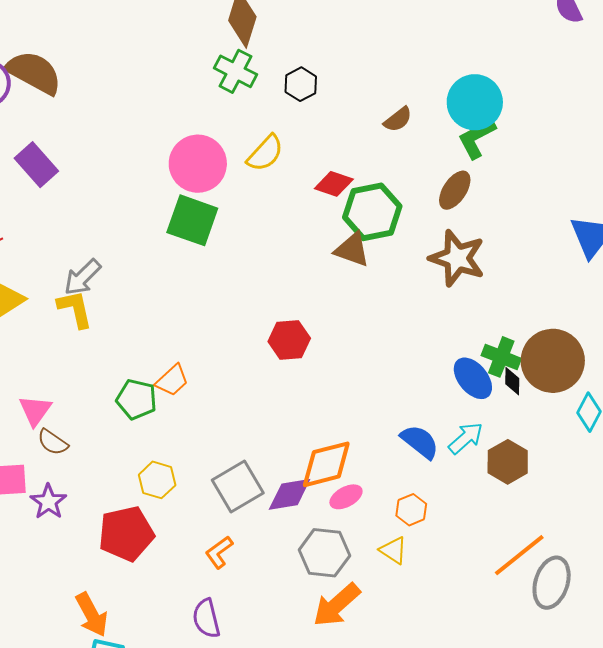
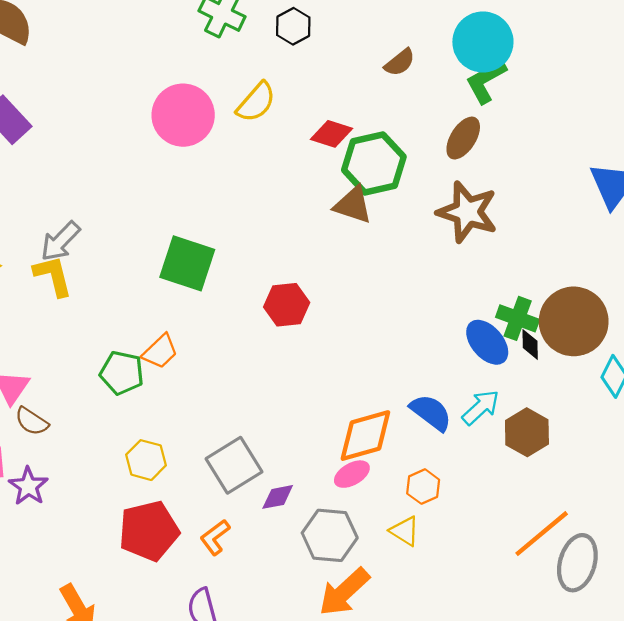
green square: (192, 220) -> (187, 263), moved
orange diamond: (326, 464) -> (365, 436), moved
purple diamond: (290, 494) -> (278, 497), moved, size x0.7
red pentagon: (126, 534) -> (149, 531), moved

